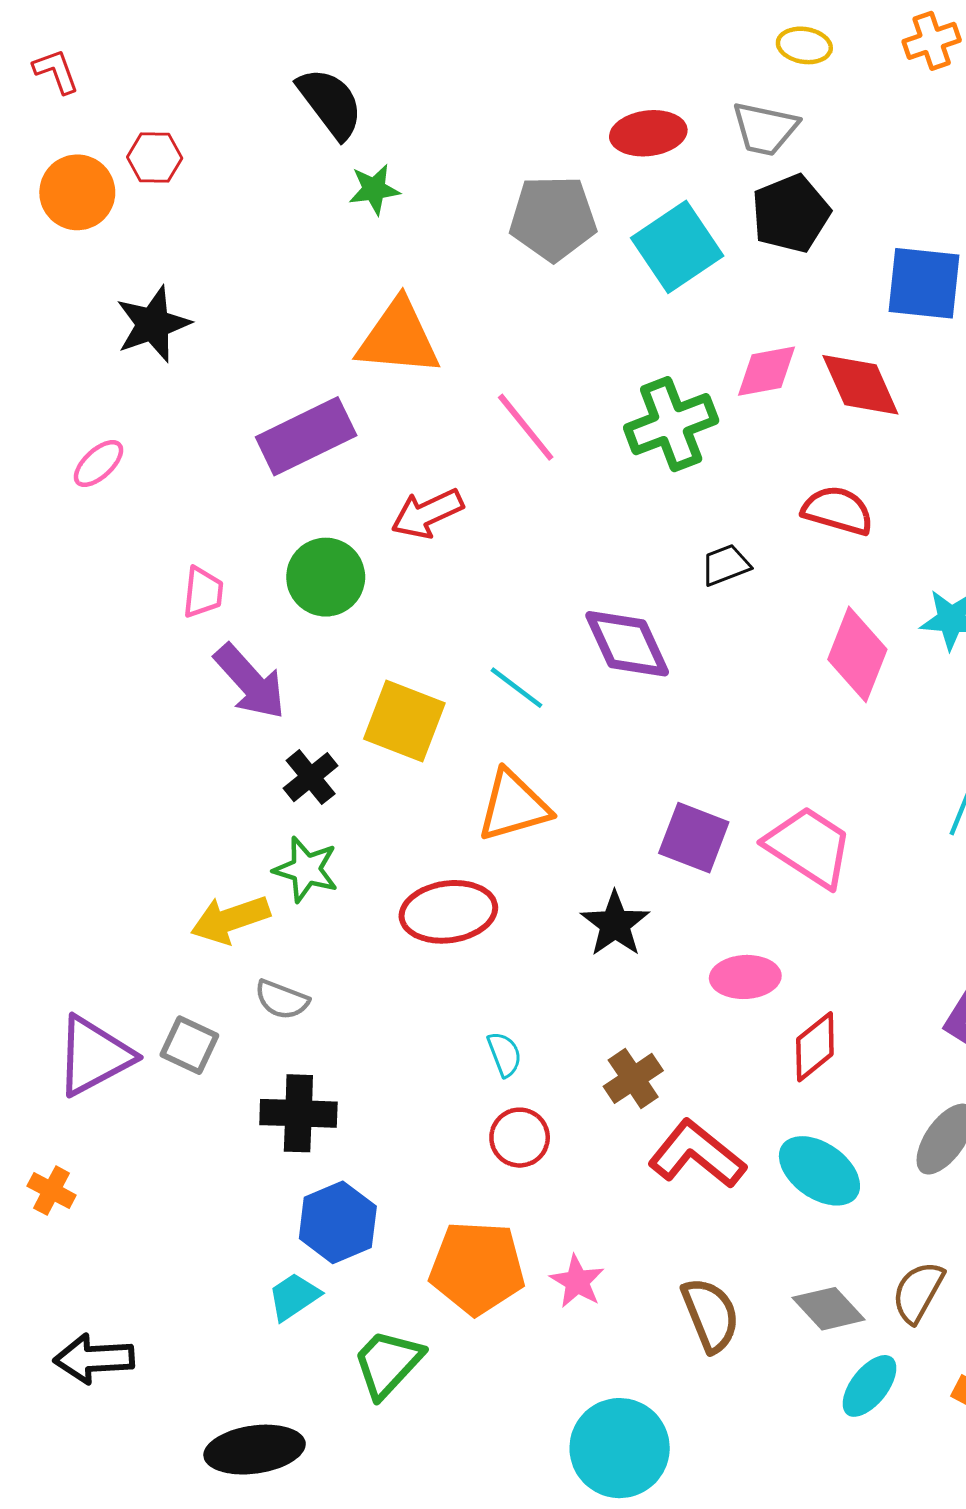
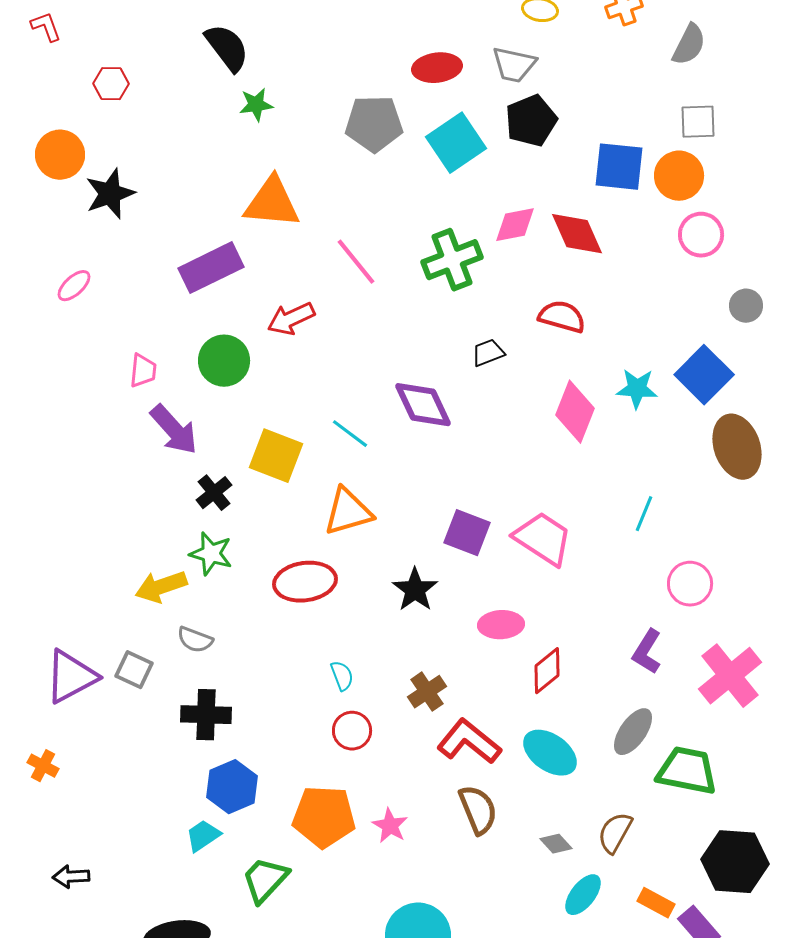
orange circle: (77, 192) -> (60, 155), moved
gray diamond: (829, 1309) -> (556, 844), size x0.7
brown semicircle: (710, 1315) -> (478, 810), moved
black arrow: (94, 1359) -> (71, 877), size x0.7

